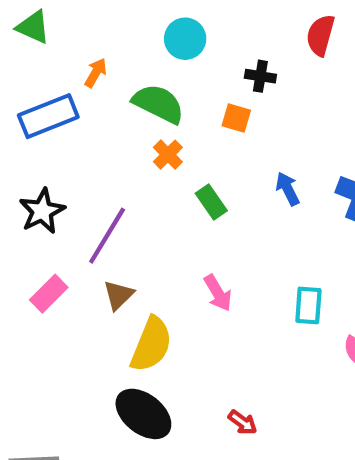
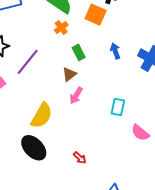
orange square: (236, 118) -> (96, 15), size x1.5
pink arrow: (218, 293) -> (76, 96), turned 54
brown triangle: (118, 295) -> (69, 74), moved

